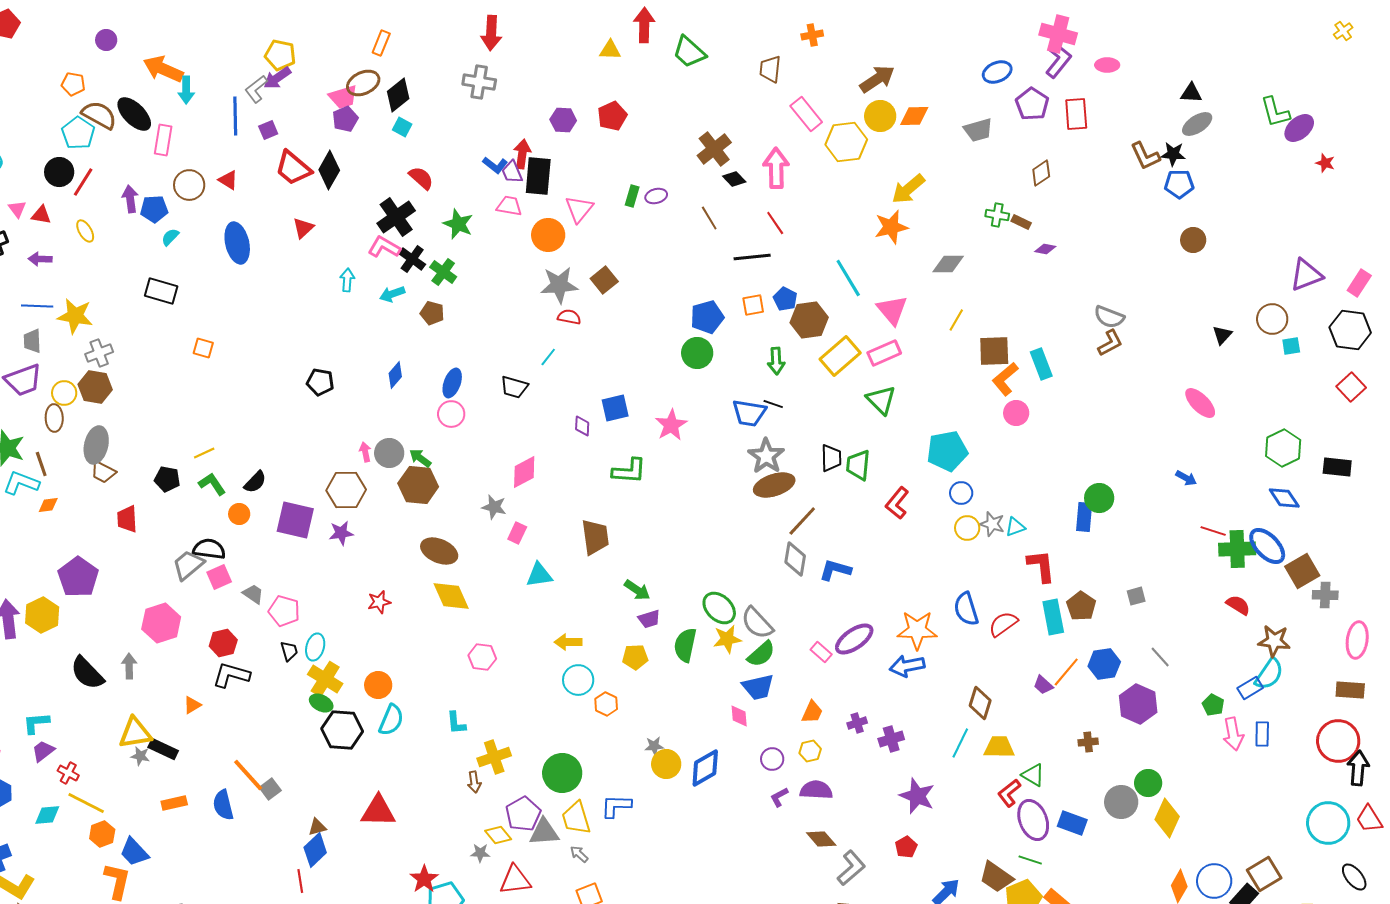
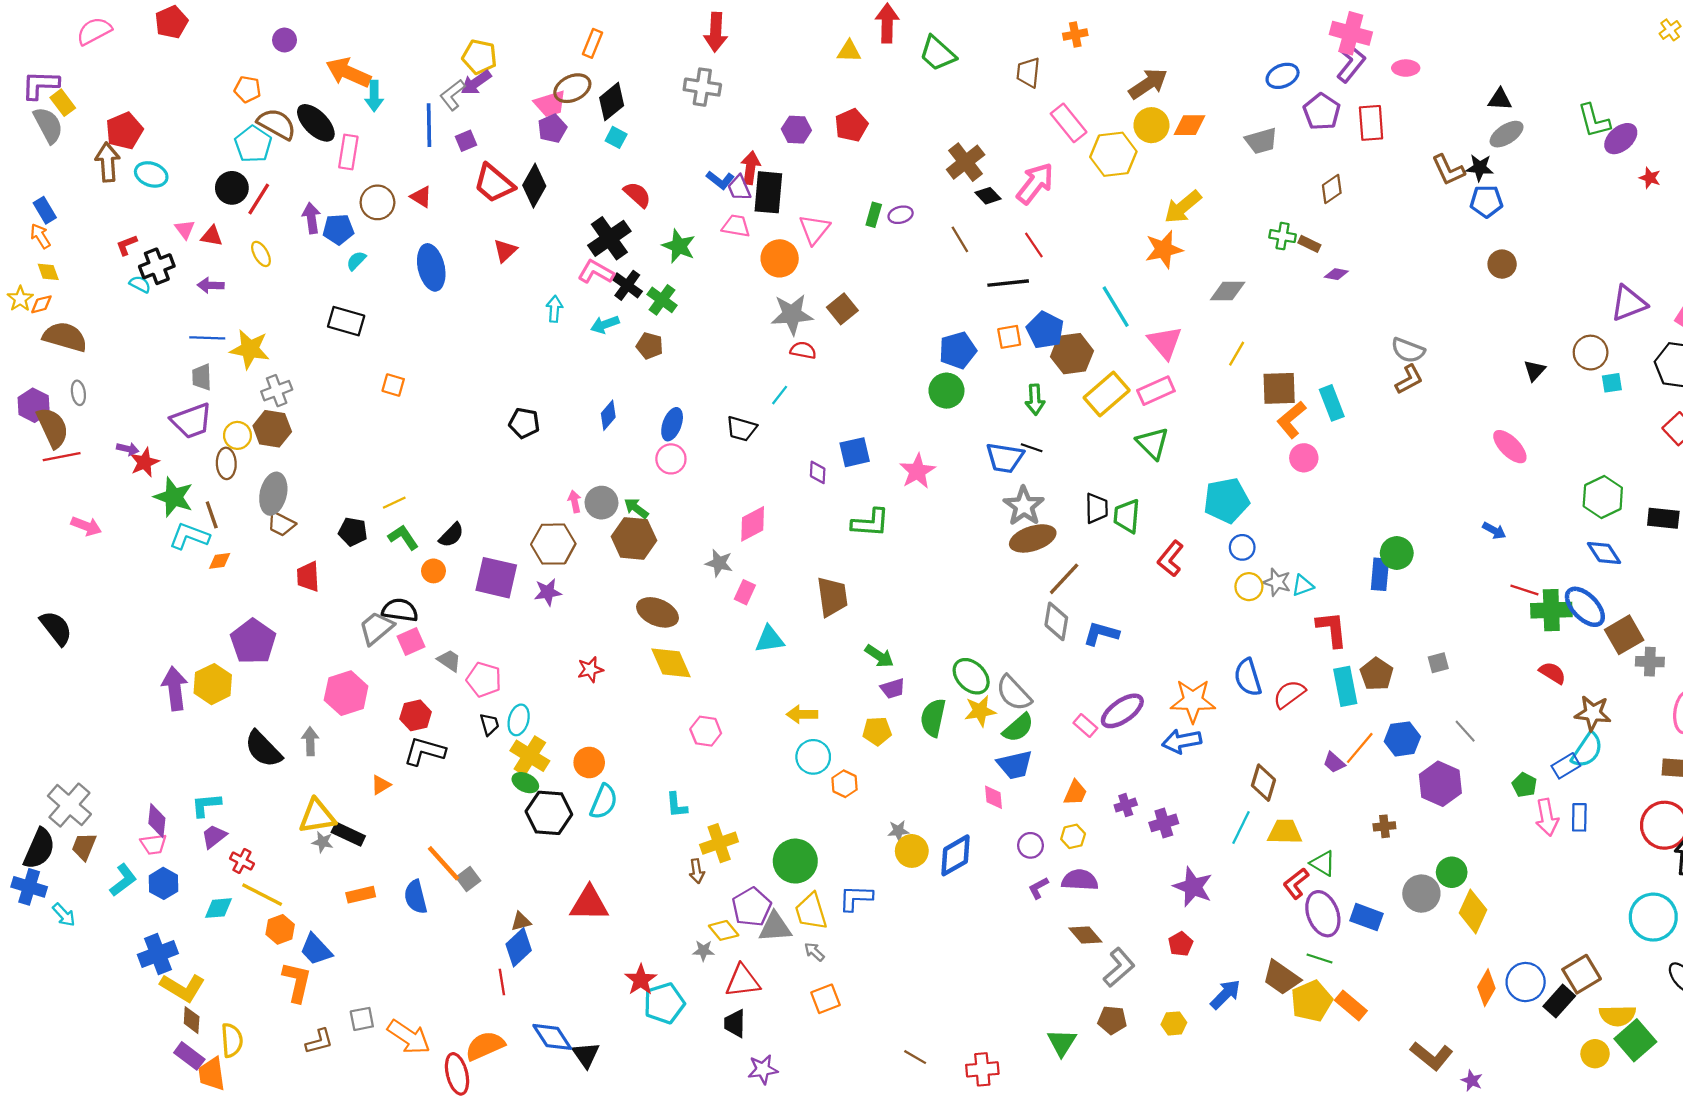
pink arrow: (776, 168) -> (1035, 183), turned 39
blue pentagon: (785, 299) -> (1045, 330), size x1.4

